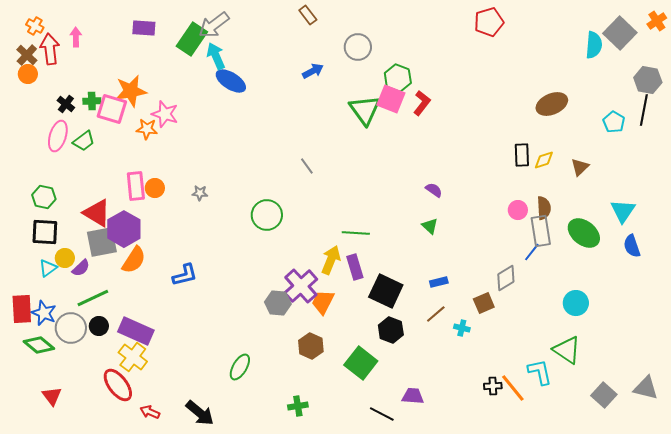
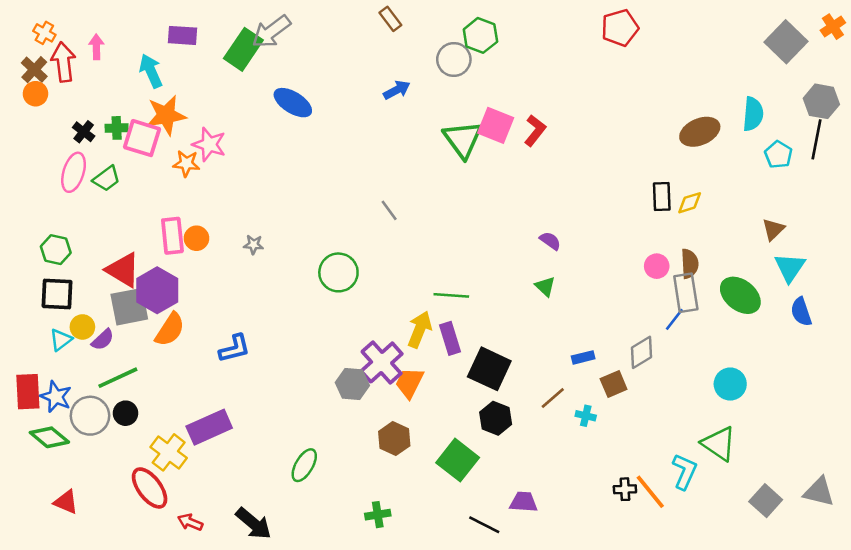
cyan semicircle: (594, 45) -> (753, 114), moved
cyan arrow: (216, 56) -> (151, 71), moved
green hexagon: (398, 78) -> (480, 35), moved
brown triangle: (580, 167) -> (773, 229), moved
blue rectangle: (439, 282) -> (583, 357), moved
purple rectangle: (136, 331) -> (209, 427), moved, turned -48
cyan L-shape: (540, 372) -> (685, 471), turned 36
red triangle: (52, 396) -> (66, 502), turned -30

